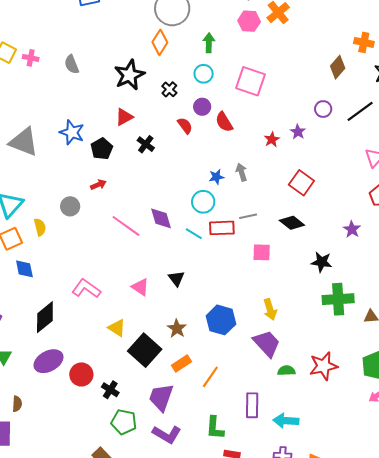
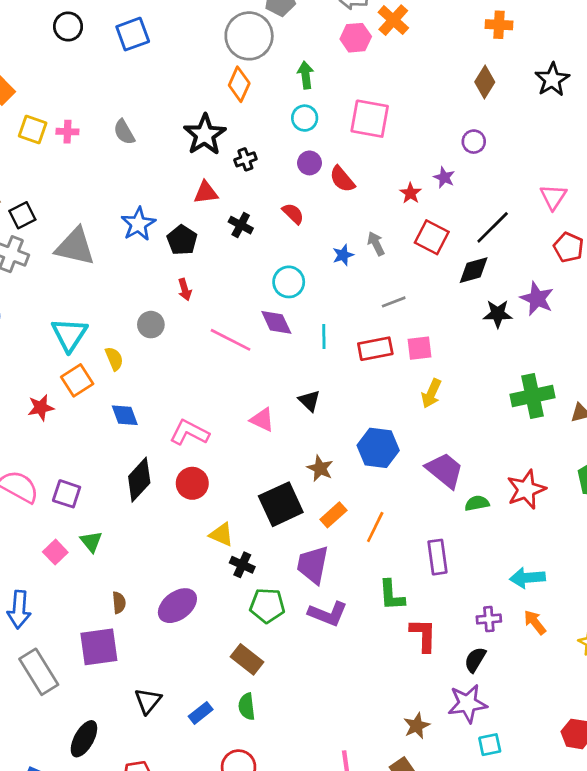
orange cross: (364, 42) -> (499, 25), moved
black cross: (169, 89) -> (245, 159), moved, turned 35
black line: (360, 111) -> (493, 227), moved
red triangle: (124, 117) -> (206, 193), turned 30
red semicircle: (185, 126) -> (293, 214), moved
blue star: (72, 132) -> (138, 224), turned 30
red square: (301, 183) -> (432, 237), moved
red arrow: (98, 185) -> (185, 289), turned 105
cyan circle: (203, 202) -> (289, 282), moved
black diamond: (292, 223) -> (474, 270), moved, turned -45
red rectangle: (222, 228) -> (375, 349), moved
purple star: (352, 229) -> (537, 299), size x1.4
cyan line: (194, 234) -> (324, 336), turned 66
black star: (322, 262) -> (498, 314), moved
blue diamond: (24, 269) -> (125, 415), moved
yellow arrow: (270, 309) -> (431, 393), moved, turned 50
yellow triangle: (117, 328) -> (221, 535), moved
black square: (145, 350) -> (281, 504), turned 32
purple ellipse: (48, 361) -> (177, 606), moved
red circle: (81, 374) -> (192, 483), moved
cyan arrow: (286, 421) -> (527, 578), moved

